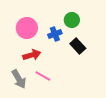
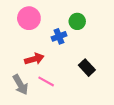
pink circle: (27, 28) -> (29, 18), moved
black rectangle: (78, 46) -> (87, 68), moved

